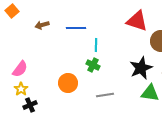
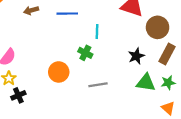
cyan line: (96, 45) -> (97, 32), moved
black star: (141, 68) -> (136, 56), size x0.7

